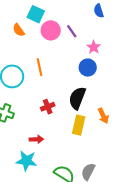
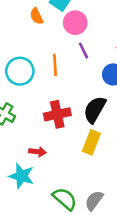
purple line: (72, 31) -> (83, 51), moved
red cross: (48, 107) -> (57, 114), size x1.5

